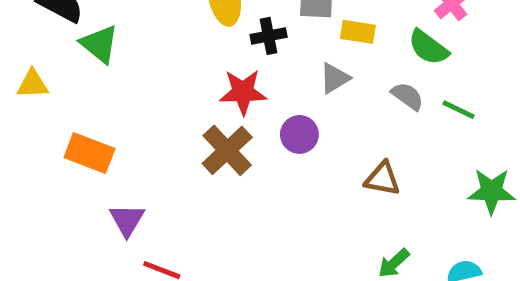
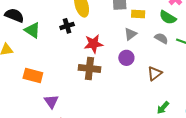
black cross: (269, 36) -> (67, 26), moved
purple circle: (299, 134) -> (126, 58), moved
brown cross: (227, 150) -> (89, 68), turned -35
brown triangle: (382, 179) -> (155, 73), turned -42

